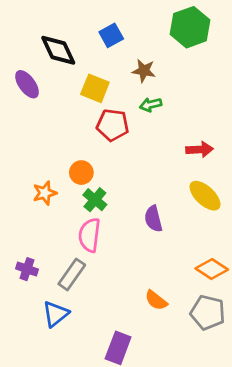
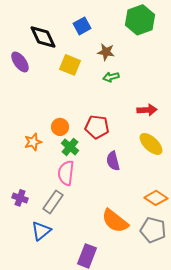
red pentagon: (113, 125) -> (97, 127), moved
orange semicircle: (156, 300) -> (115, 221), size x1.6

